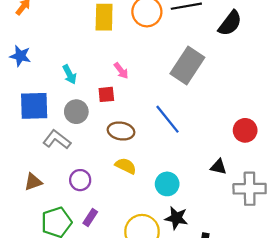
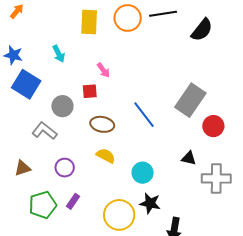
gray rectangle: (187, 66) -> (190, 100), moved
cyan arrow: (69, 74) -> (59, 54), moved
blue square: (34, 106) -> (26, 84), moved, turned 32

